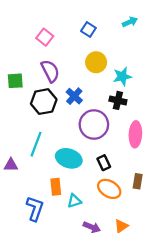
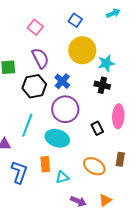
yellow circle: (96, 62) -> (82, 50), size x1.4
purple circle: (94, 124) -> (65, 109), moved
black rectangle: (104, 163) -> (97, 128), moved
blue L-shape: (35, 209) -> (19, 172), moved

